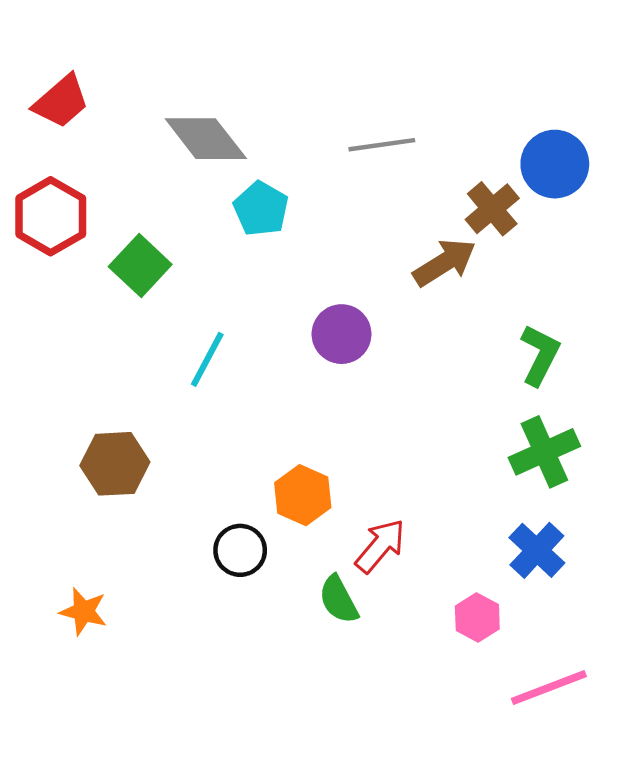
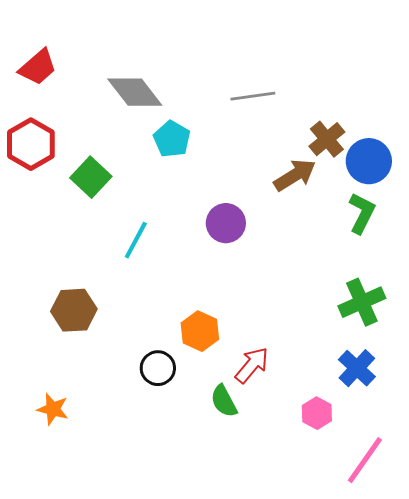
blue circle: (555, 164) -> (369, 161), moved
green L-shape: (540, 355) -> (362, 213), moved
pink line: (549, 688) -> (365, 460), turned -34

